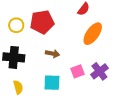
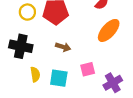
purple cross: (99, 71) -> (113, 83), moved
yellow semicircle: (18, 87) -> (35, 74), moved

